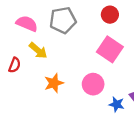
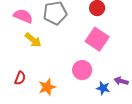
red semicircle: (15, 65) -> (20, 78), moved
orange star: (54, 83) -> (47, 87), moved

